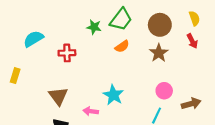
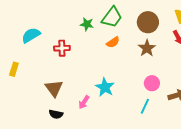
pink arrow: (91, 111) -> (84, 102), turned -64

